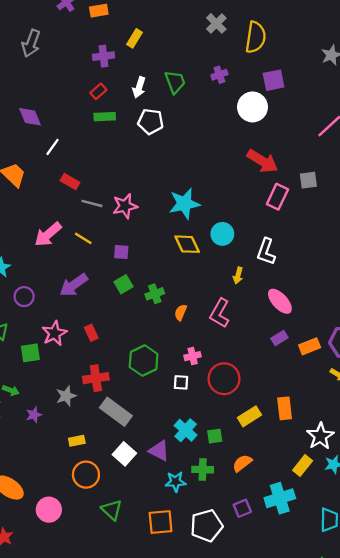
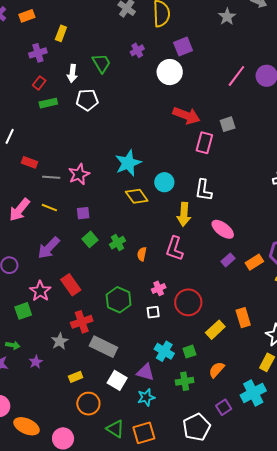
yellow arrow: (238, 275) -> (184, 214), size x1.6
red rectangle: (91, 333) -> (71, 285), size x1.5
cyan star: (176, 482) -> (146, 397), moved
orange square: (161, 522) -> (144, 433), moved

